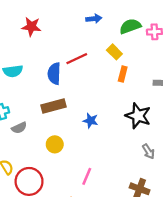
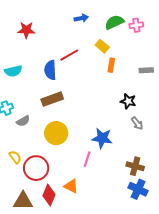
black star: (138, 116) -> (128, 101), size x0.7
blue star: (91, 121) -> (102, 138), moved, size x1.5
yellow circle: (55, 144) -> (56, 133), size x1.5
gray arrow: (148, 151) -> (137, 123), moved

